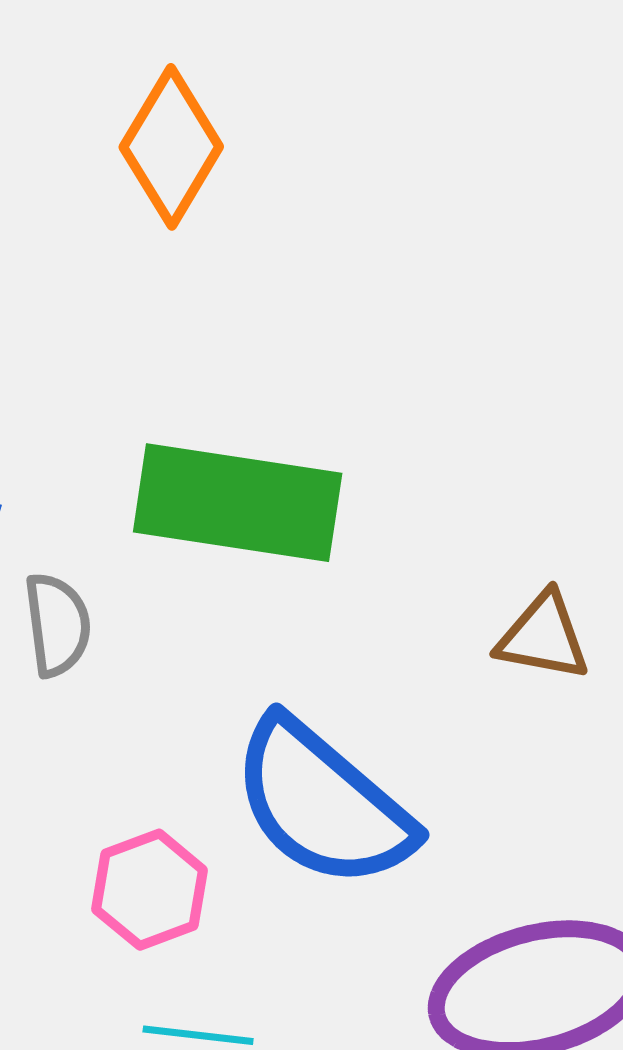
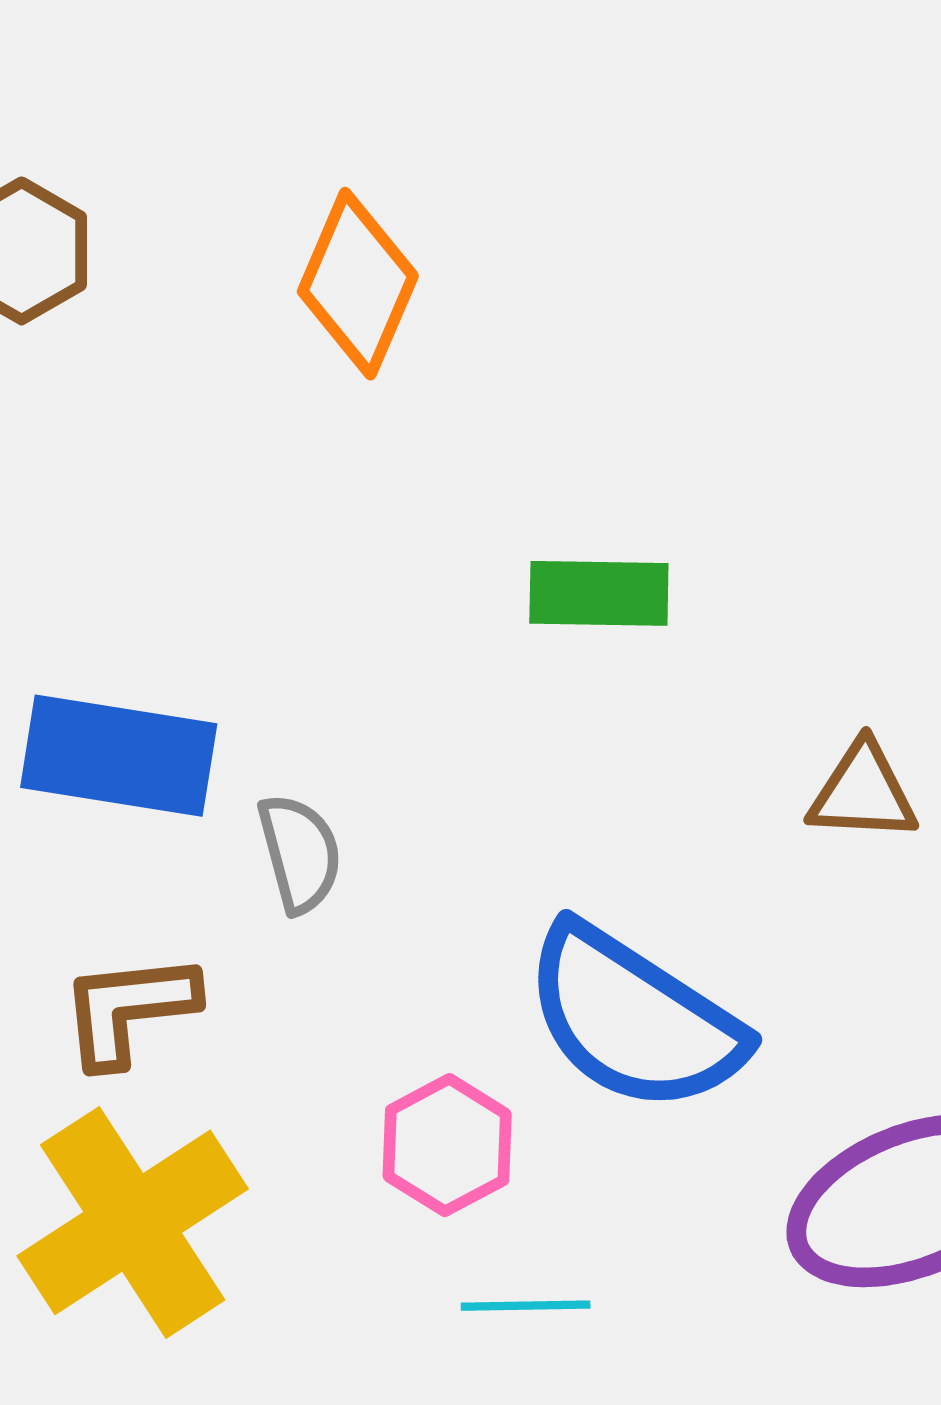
green rectangle: (238, 503) -> (599, 593), moved, size x0.6

